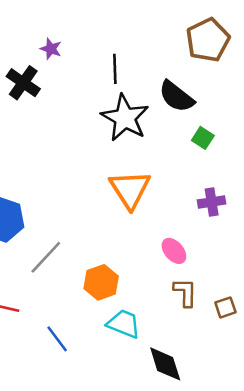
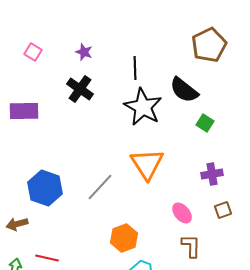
black cross: (23, 83) -> (80, 89), moved
gray line: (46, 257) -> (100, 187), moved
brown square: (225, 307) -> (223, 210), moved

